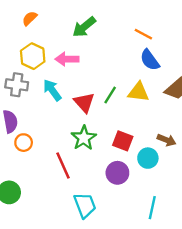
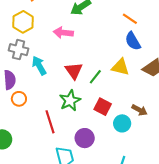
yellow hexagon: (33, 56) -> (23, 22), moved
cyan arrow: (52, 90) -> (39, 66), moved
green line: (110, 95) -> (95, 77), moved
purple circle: (117, 173) -> (85, 138), moved

